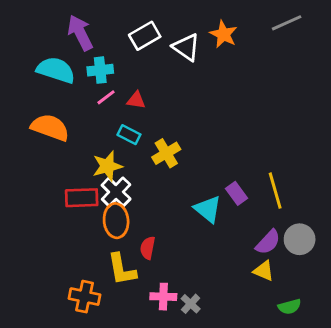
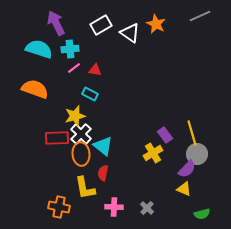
yellow cross: (166, 153) -> (153, 153), moved
cyan triangle: (208, 209) -> (103, 146), moved
gray circle: (300, 239) -> (197, 154), moved
gray cross: (191, 304) -> (147, 208), moved

